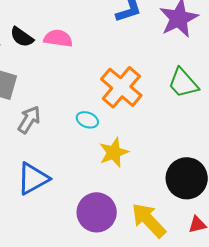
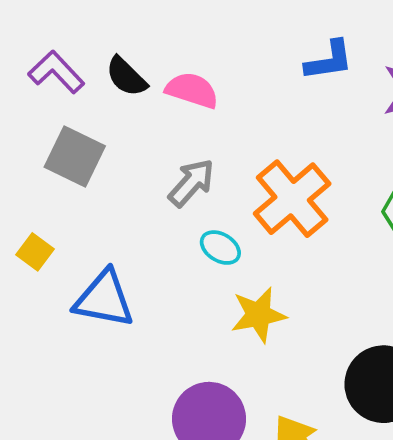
gray arrow: (29, 120) -> (191, 183), moved
blue triangle: (33, 179) -> (104, 299), moved, turned 30

